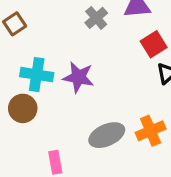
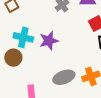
purple star: (78, 77) -> (49, 41), turned -30

